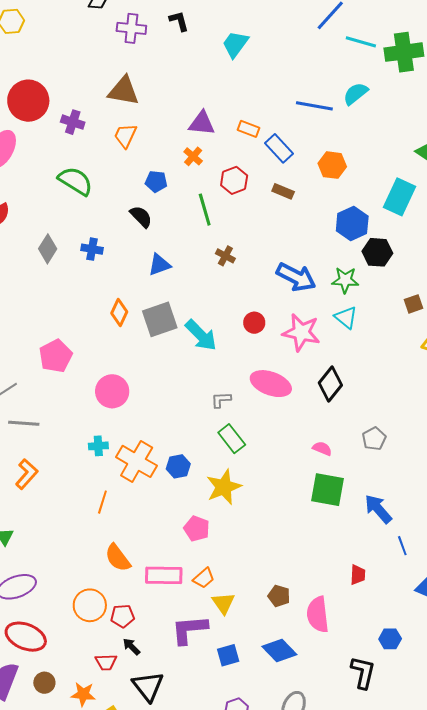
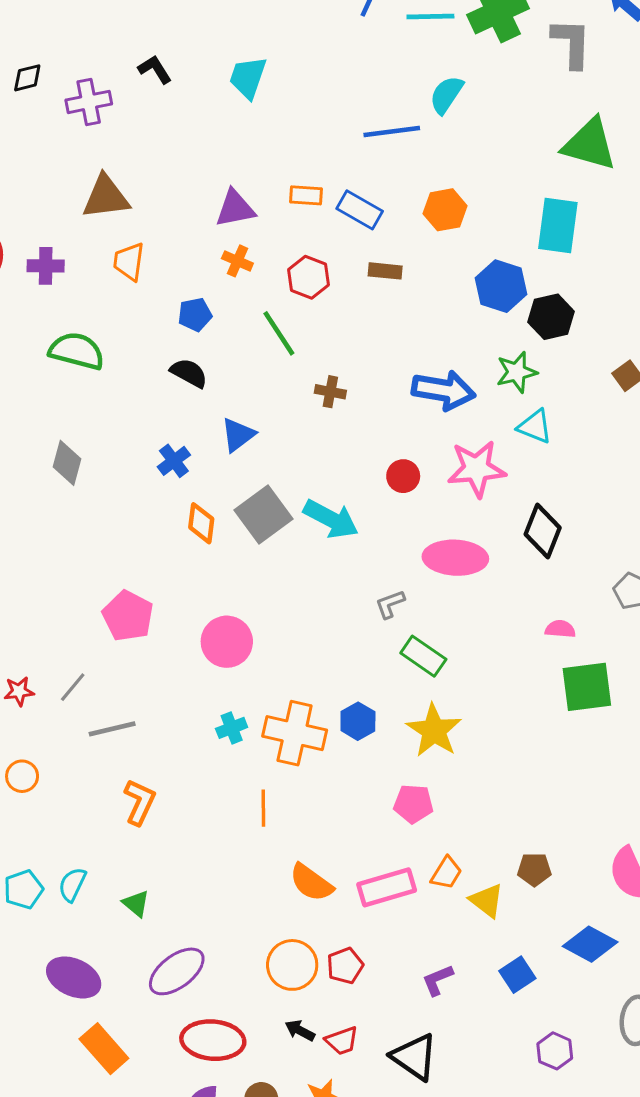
blue cross: (92, 249) -> (174, 461), moved, turned -30
brown pentagon: (279, 596) -> (534, 869), moved
purple L-shape: (189, 630) -> (438, 980), moved, size x0.6
black arrow: (131, 647) -> (300, 1031), moved

